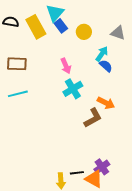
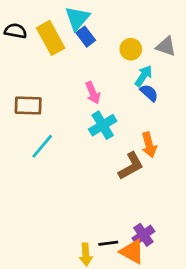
yellow circle: (84, 32) -> (131, 49), moved
brown rectangle: (17, 64) -> (28, 105), moved
cyan line: (18, 94) -> (42, 146), moved, turned -36
orange arrow: (106, 103) -> (149, 145), turned 48

